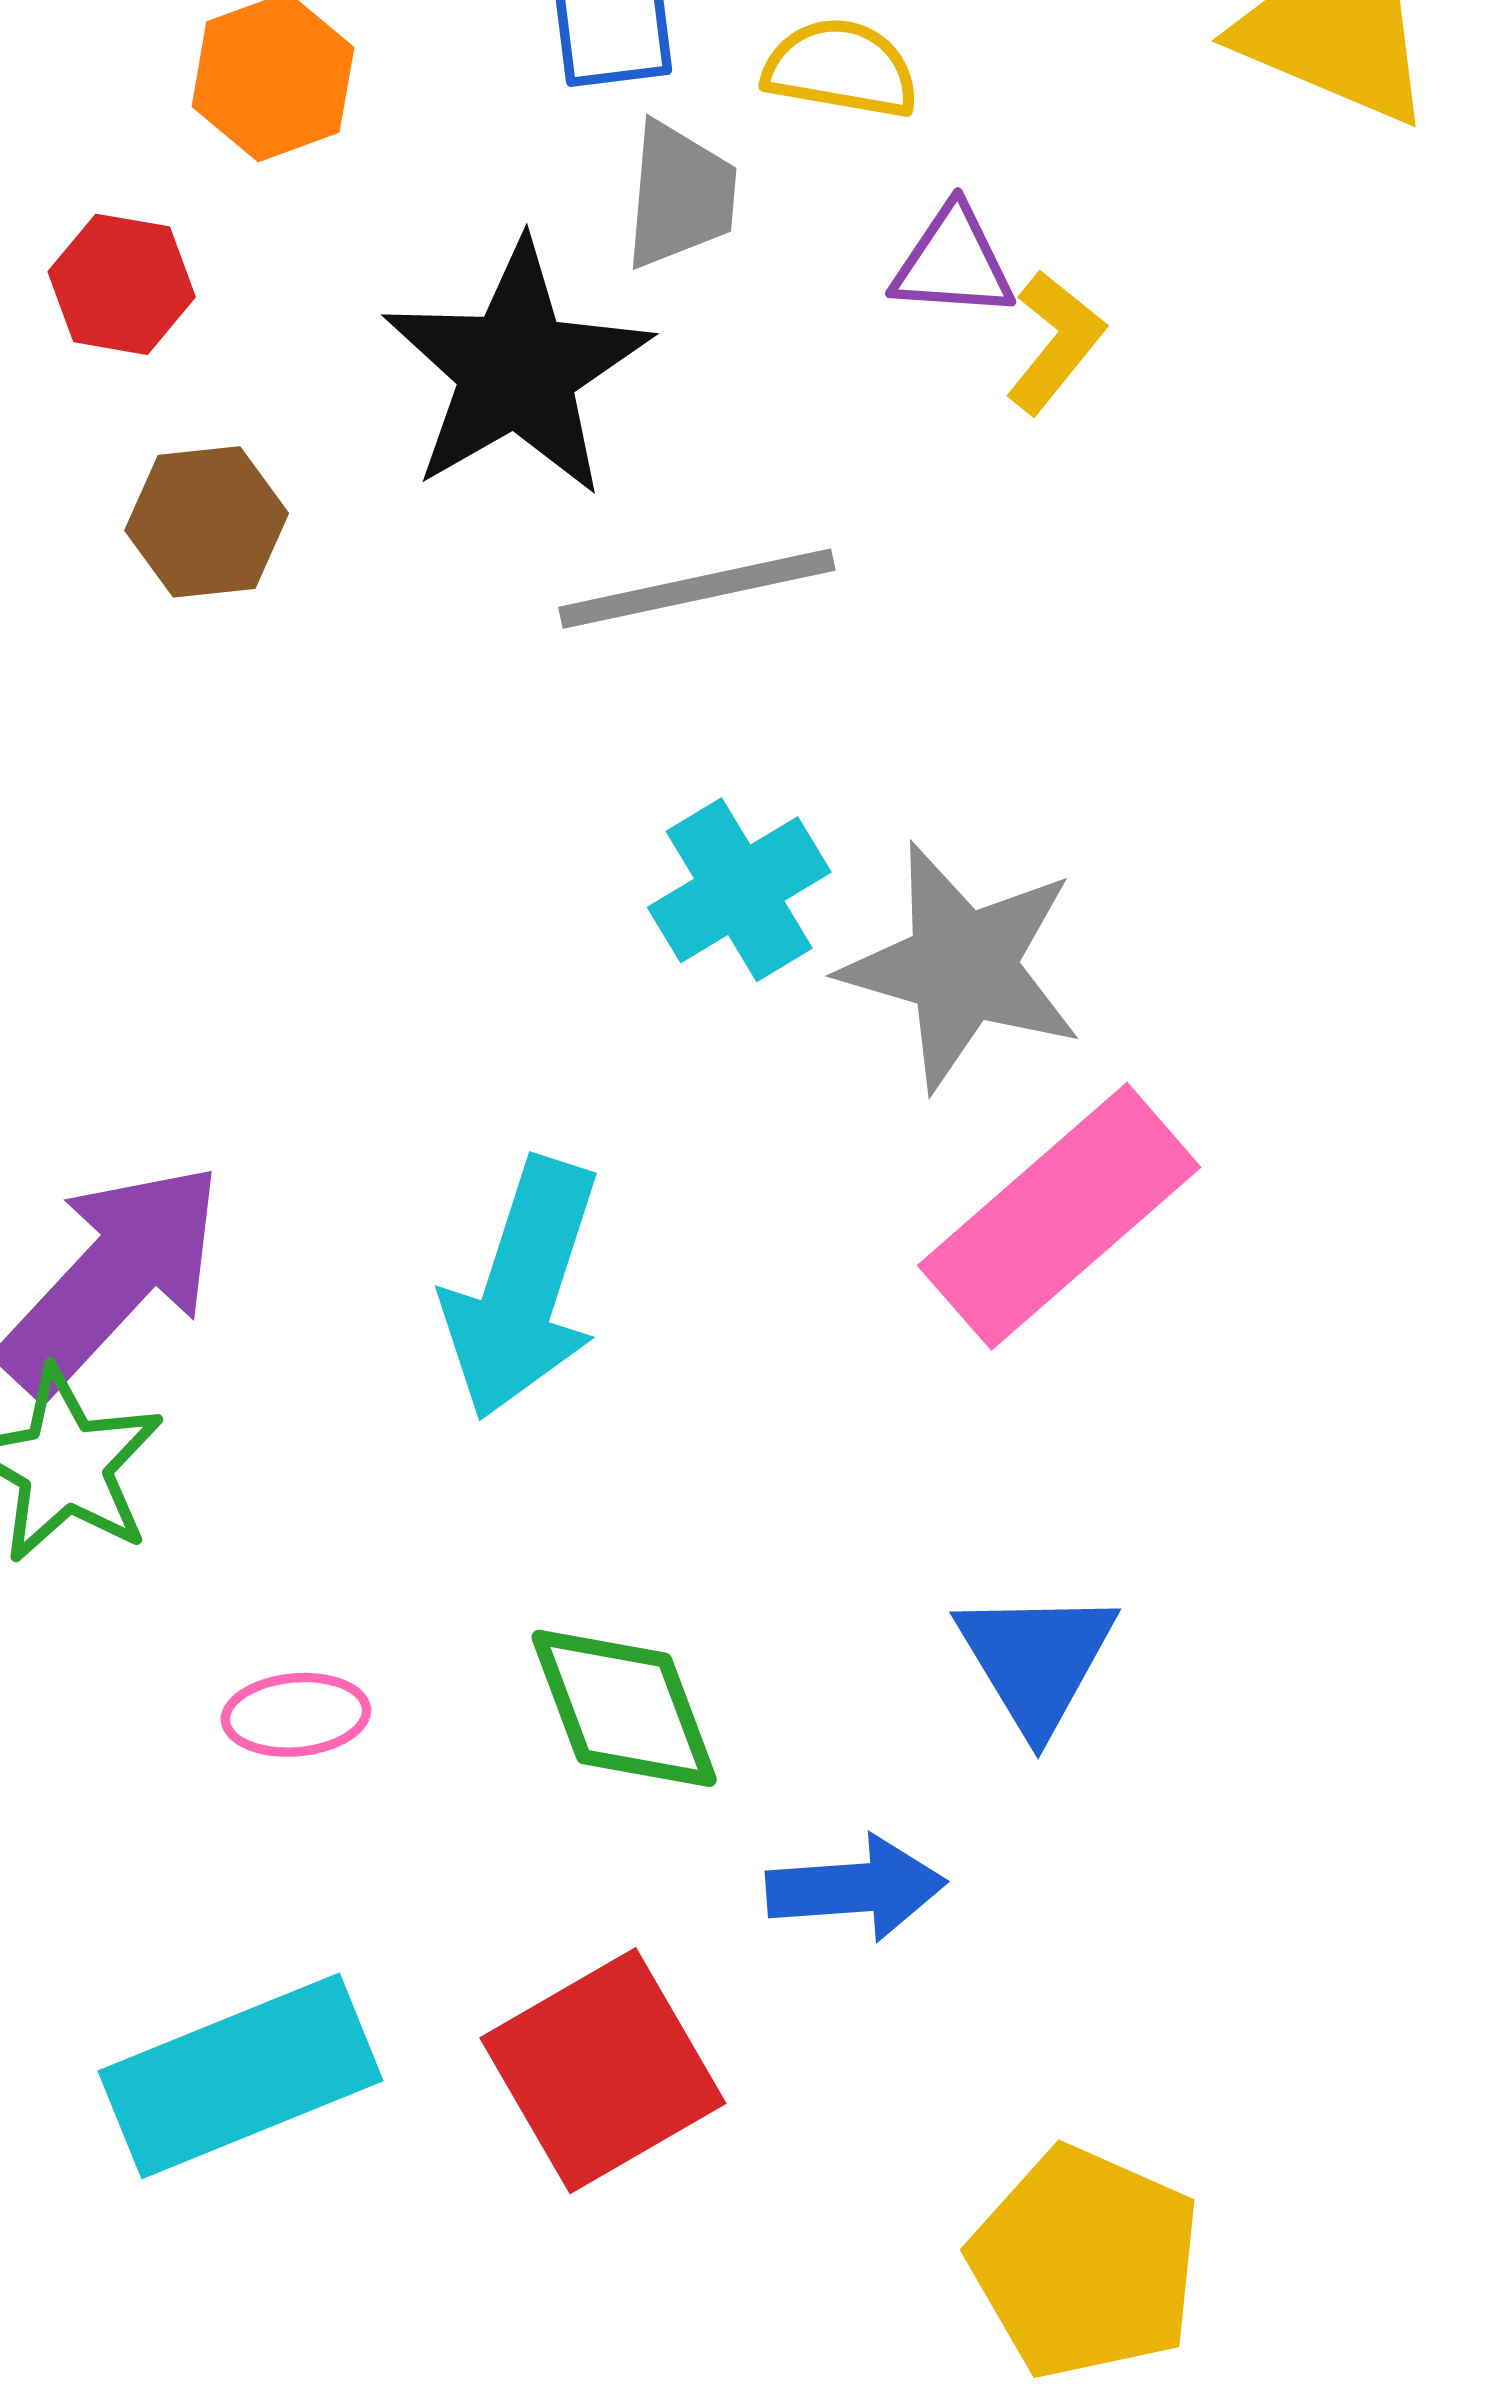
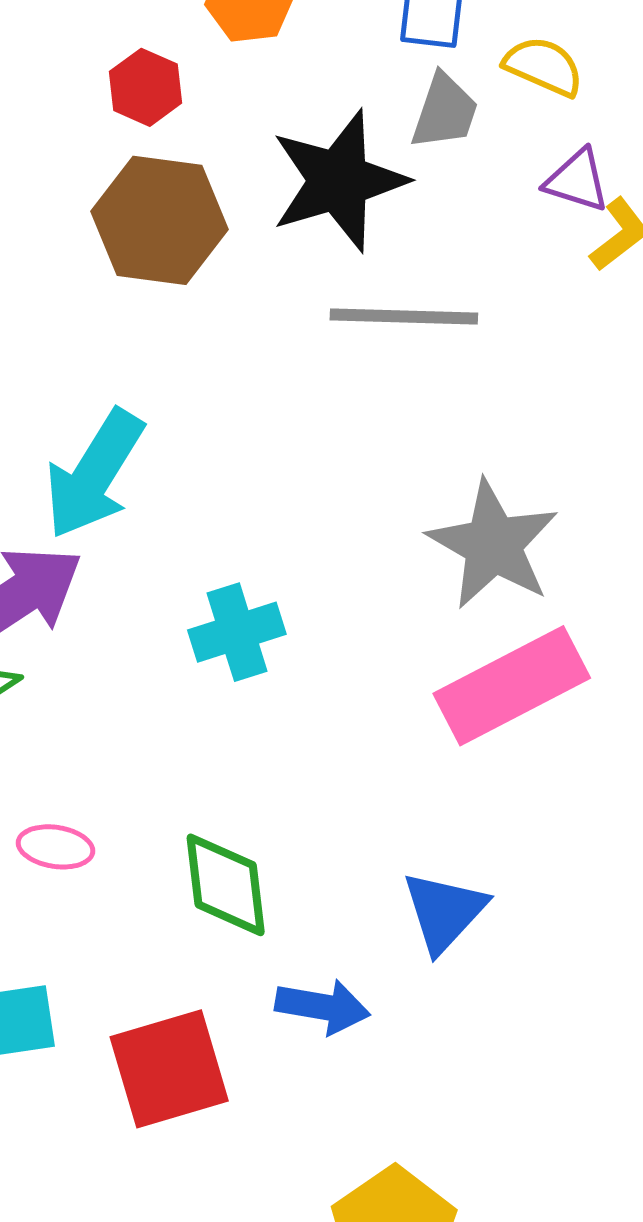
brown hexagon: (207, 522) -> (159, 220), size x1.6
cyan cross: (739, 890) -> (237, 632), moved
cyan arrow: (522, 1289) -> (94, 474), moved

